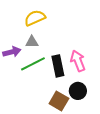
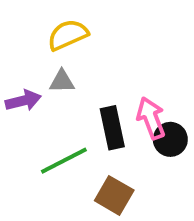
green line: (33, 64) -> (64, 161), moved
black circle: (78, 91) -> (170, 139), moved

